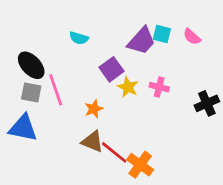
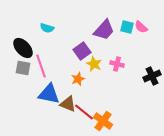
cyan square: (162, 34) -> (127, 27), moved
cyan semicircle: (79, 38) -> (47, 28), moved
orange star: (94, 109) -> (78, 79), moved
blue triangle: (23, 128) -> (49, 94), moved

